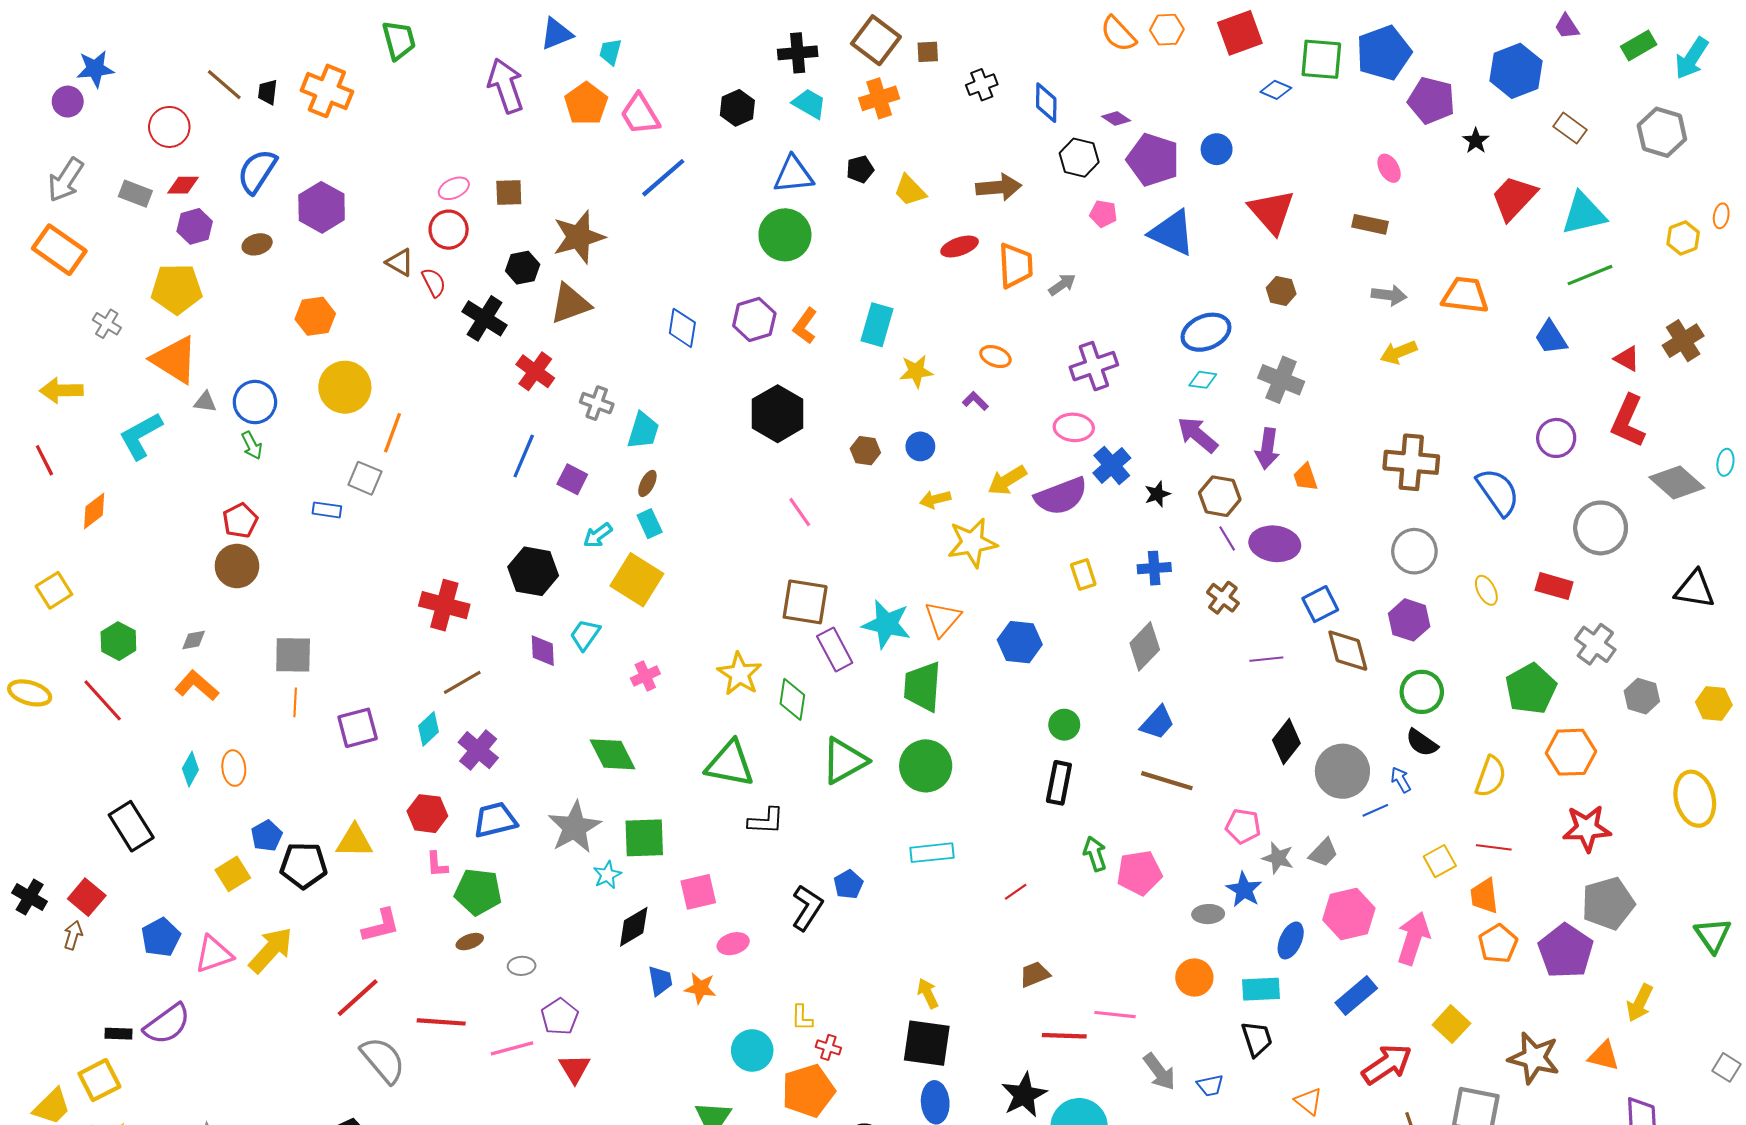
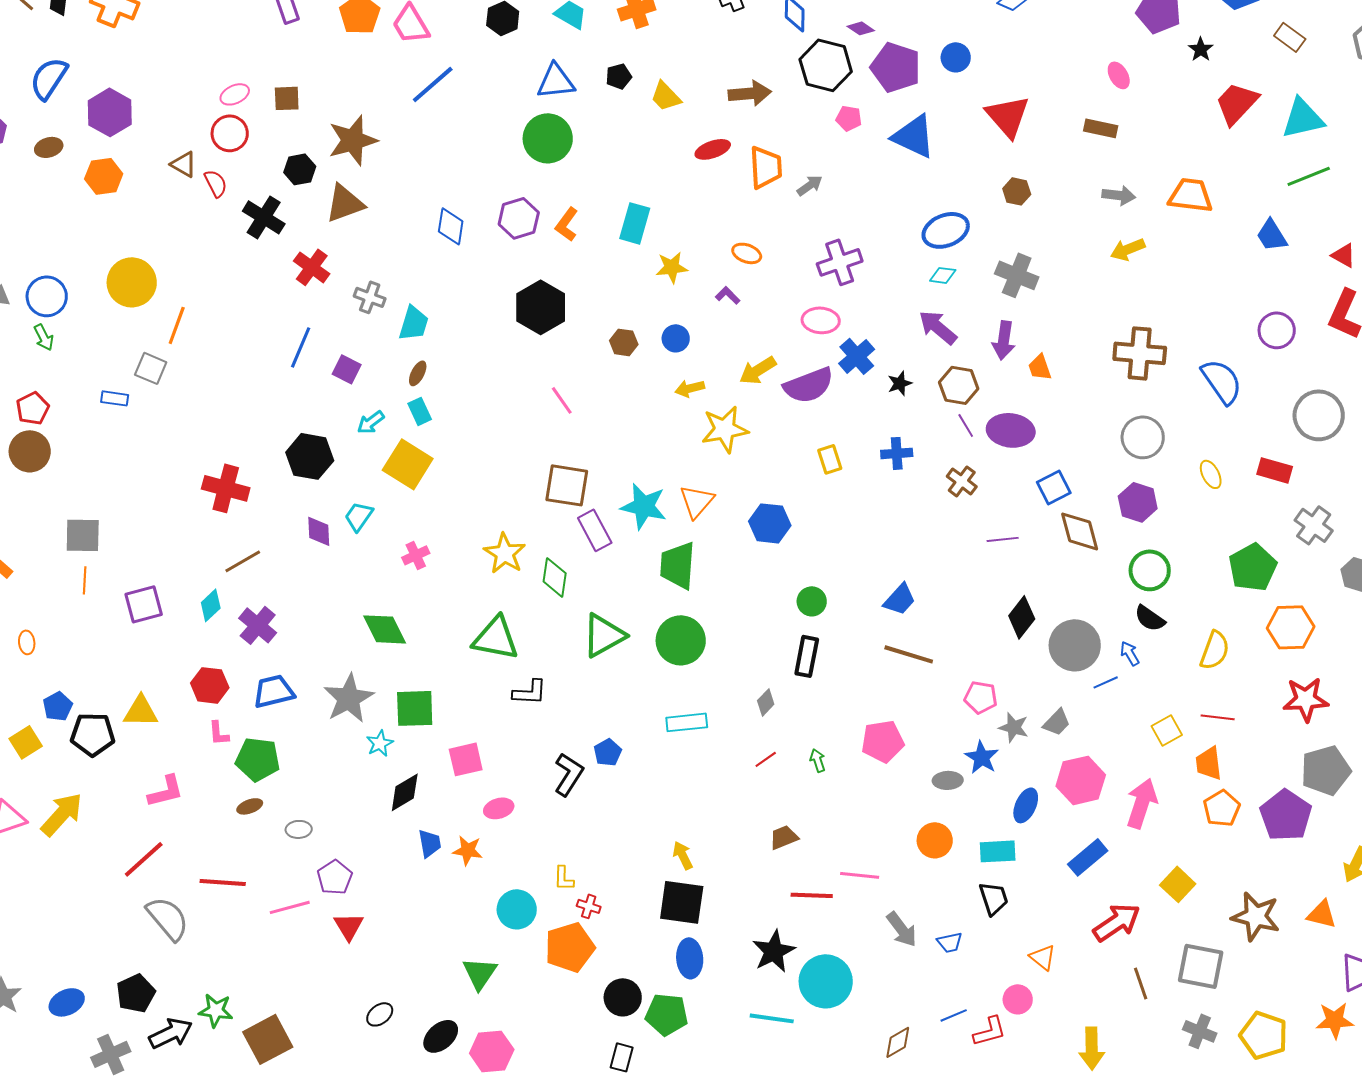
black hexagon: (1079, 158) -> (826, 65), size x1.4
orange hexagon: (315, 316) -> (104, 176), moved
gray diamond: (1145, 646) -> (766, 702), moved, size x0.6
orange ellipse: (234, 768) -> (27, 642), size x0.7
green arrow: (1095, 854) -> (818, 760), moved, size x0.7

